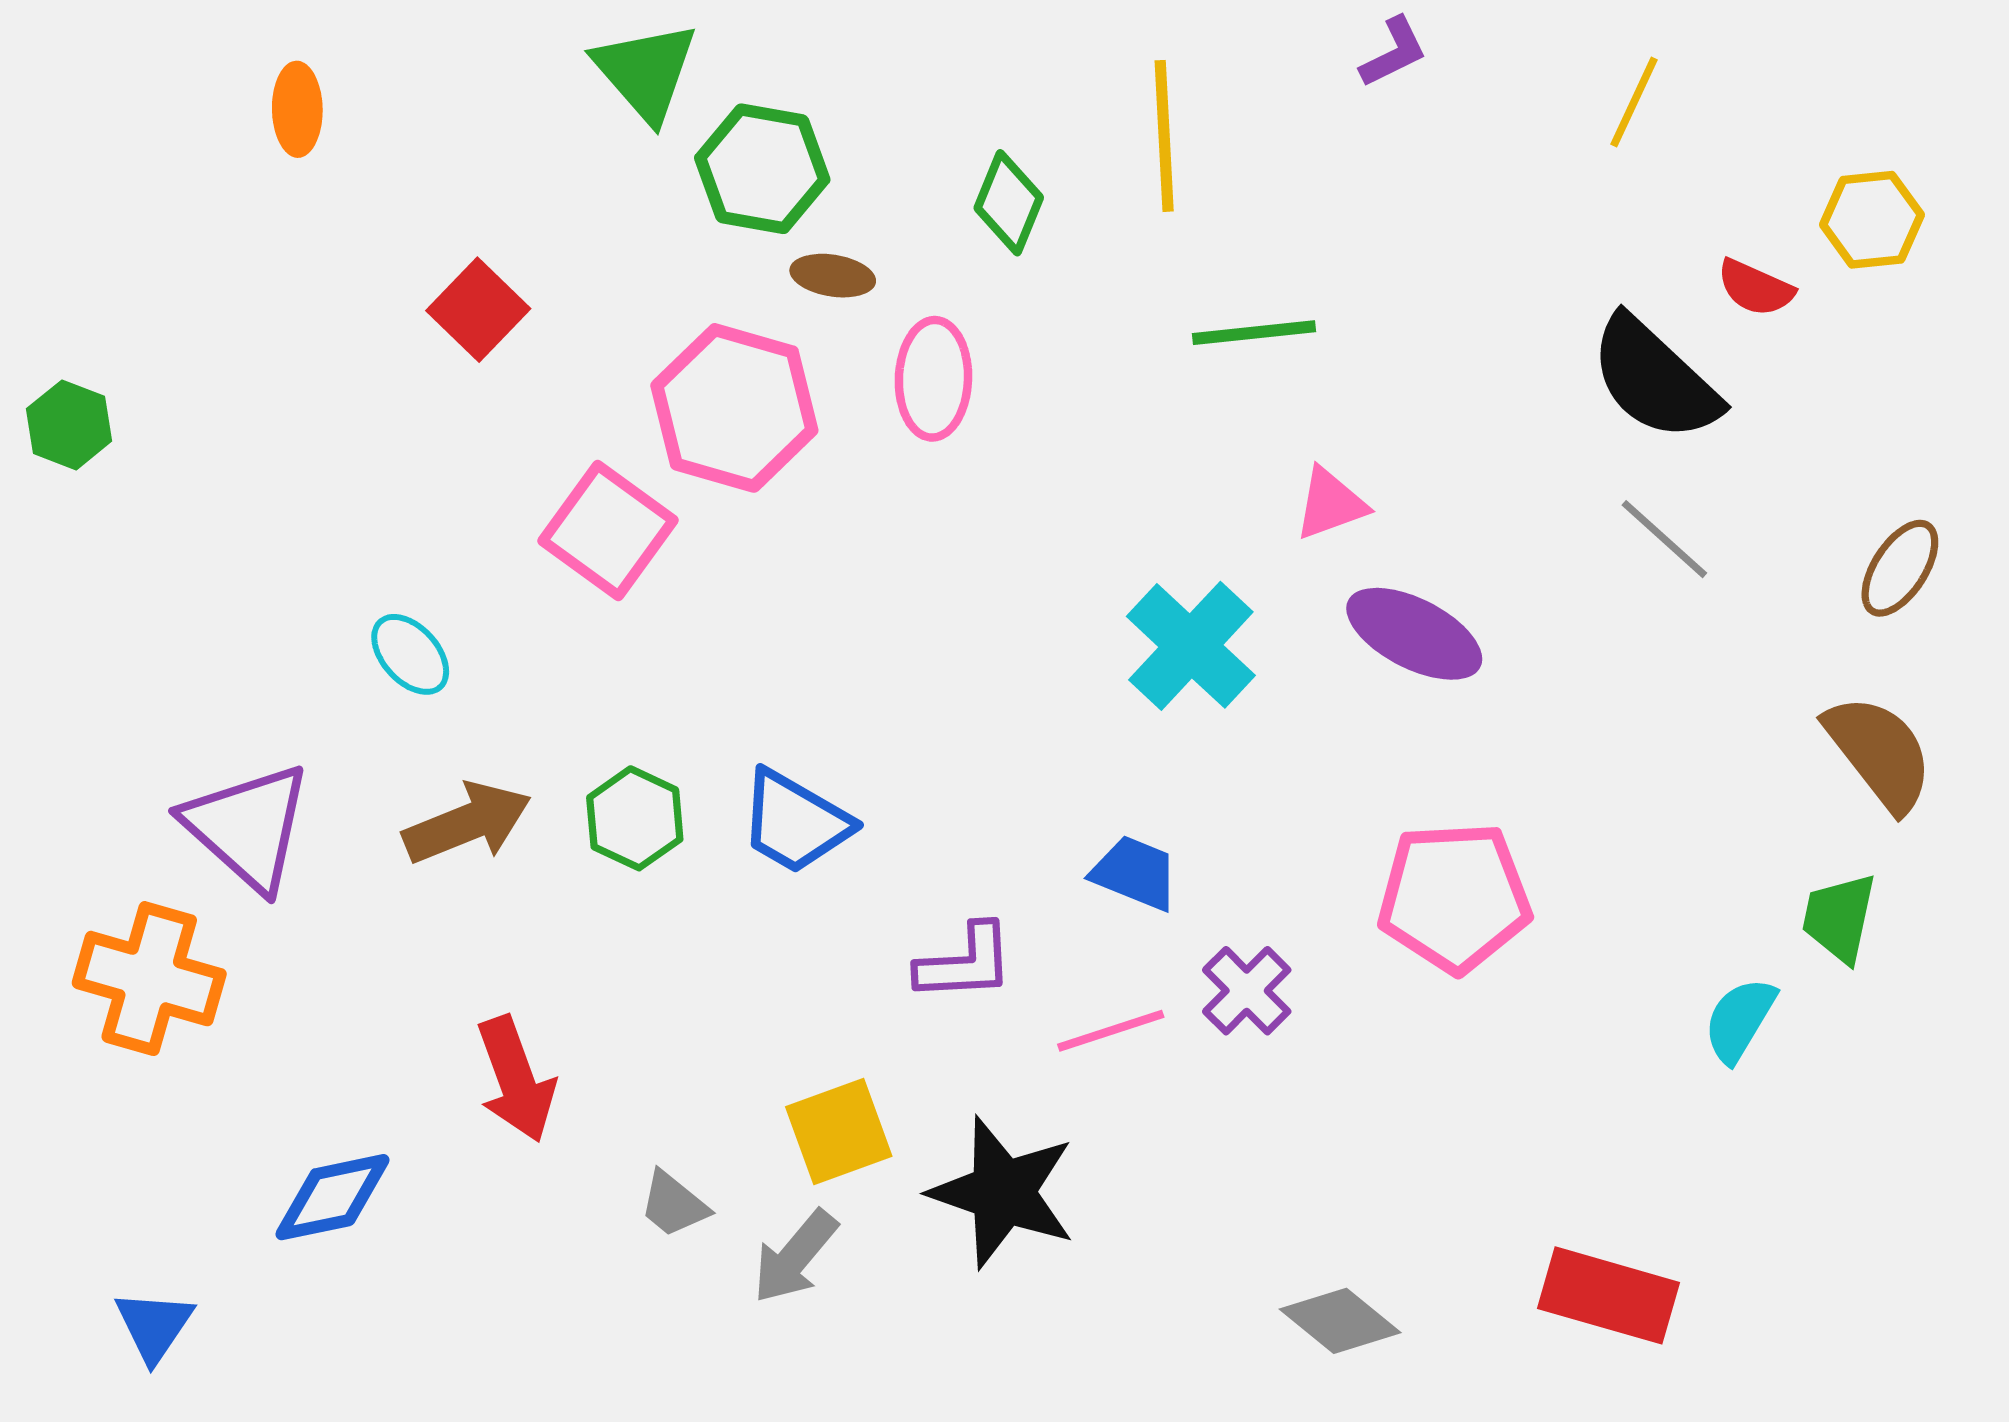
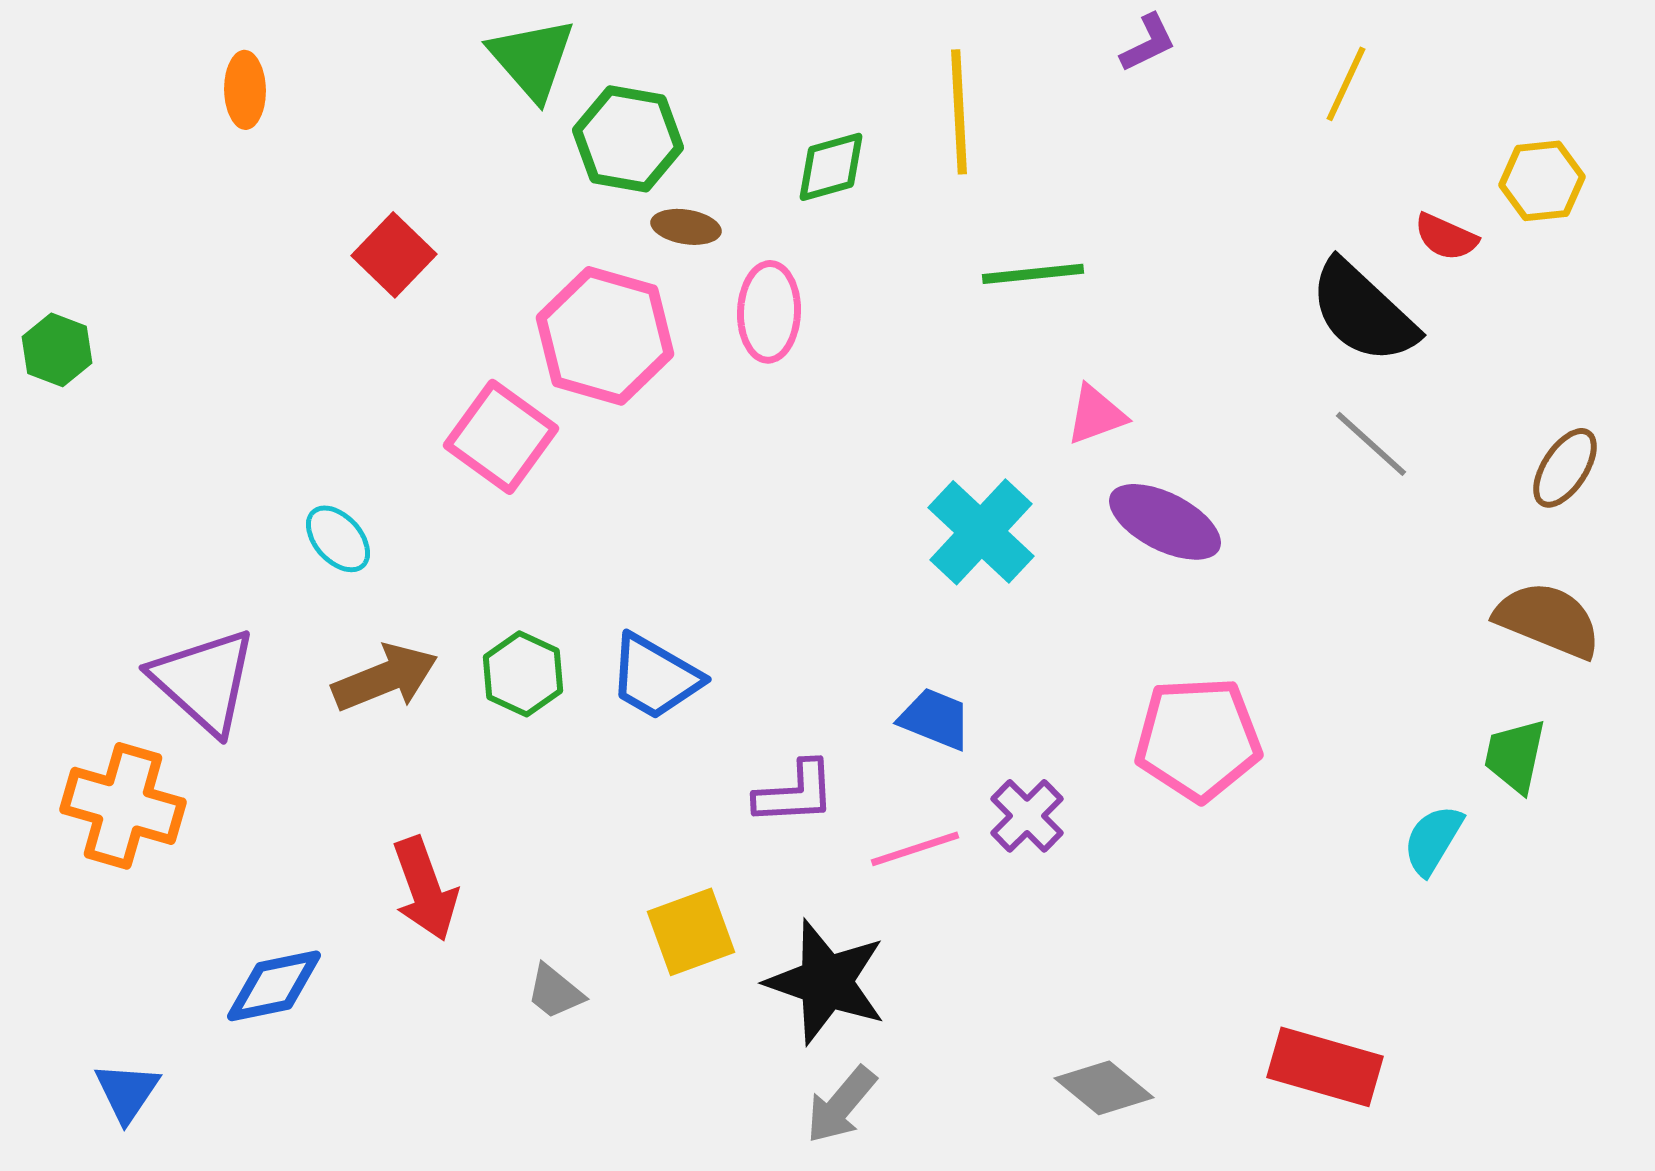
green diamond: (1009, 203) -> (831, 167), turned 52
brown semicircle: (1879, 753) -> (1548, 620), turned -30
gray arrow: (795, 1257) -> (841, 1105), moved

